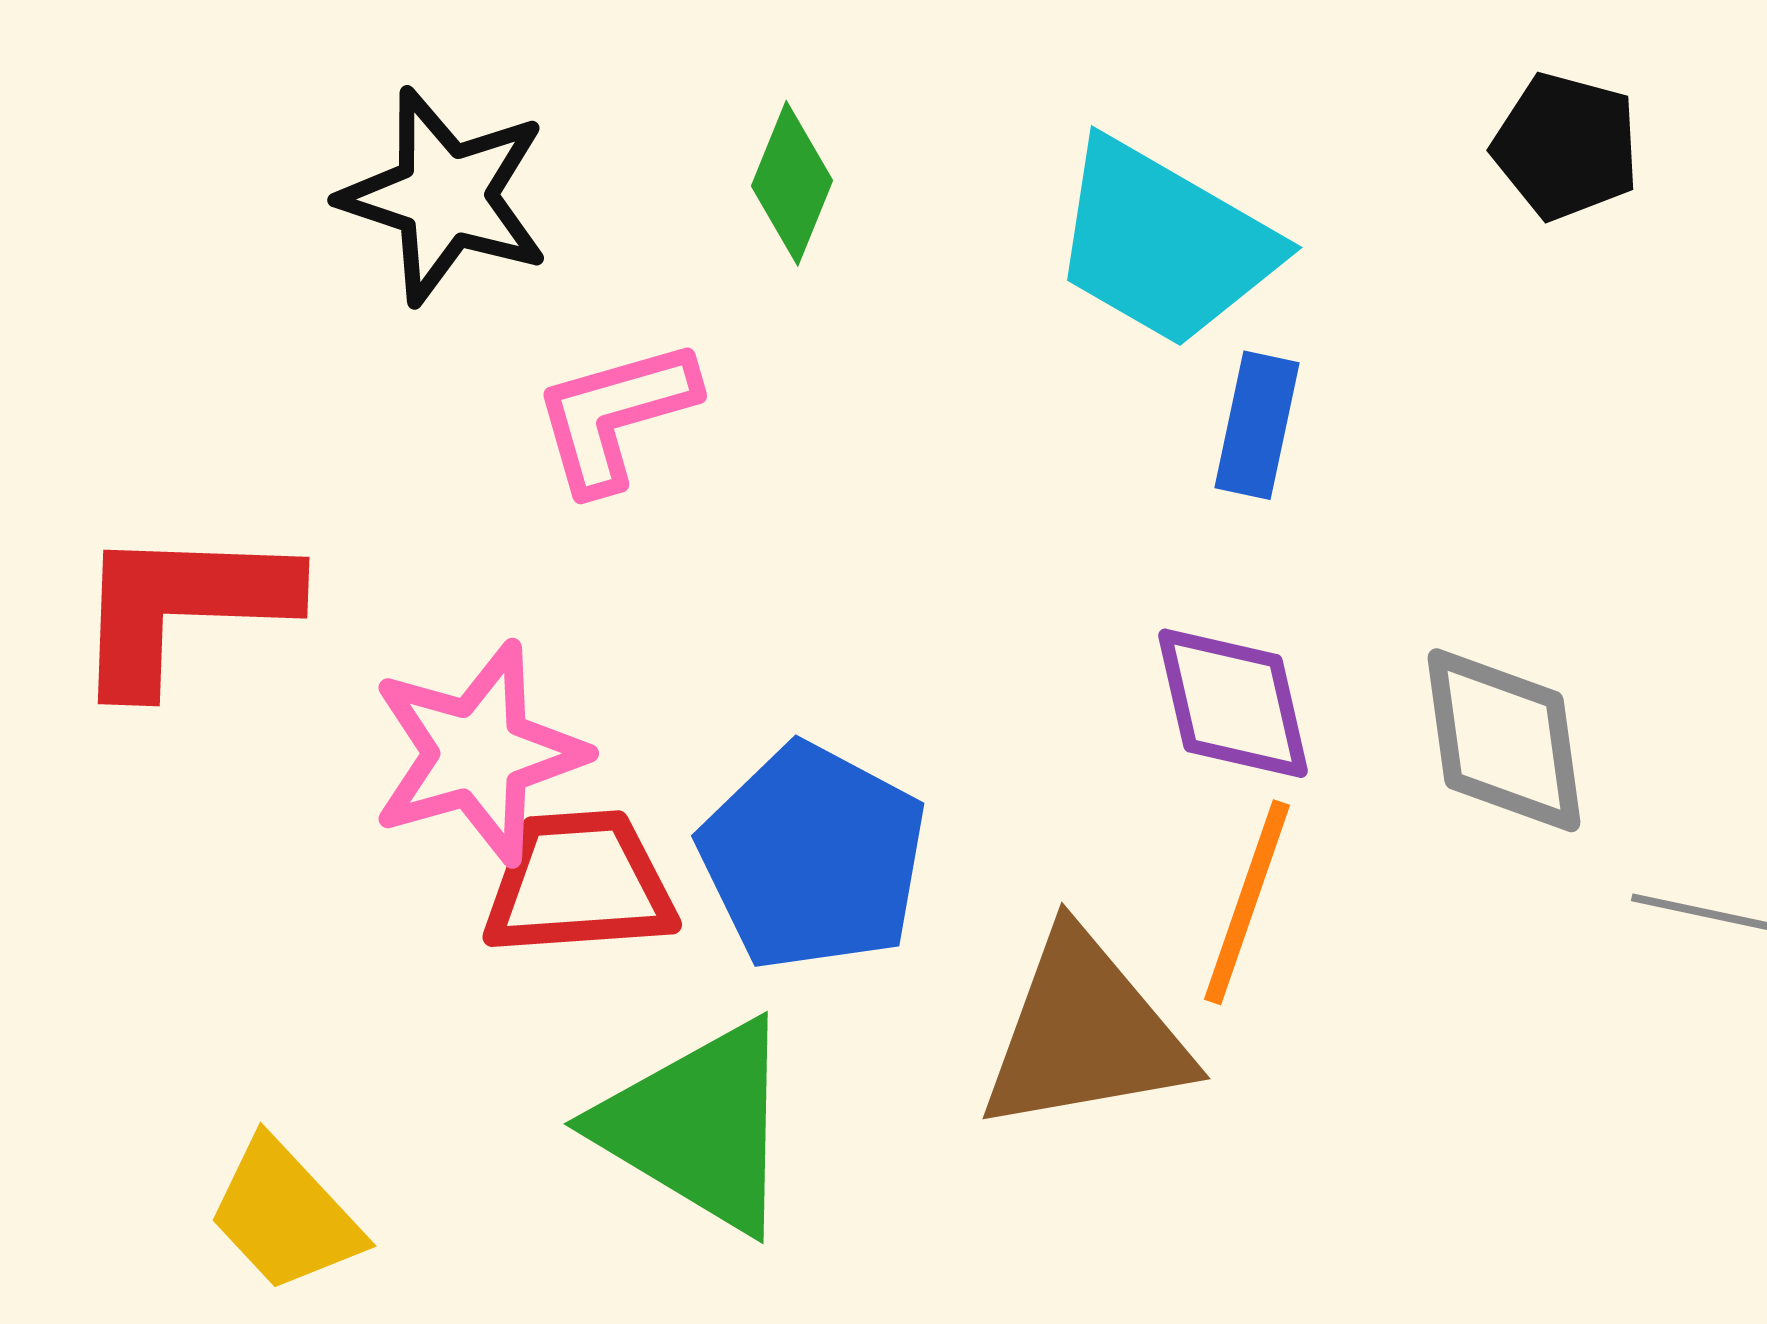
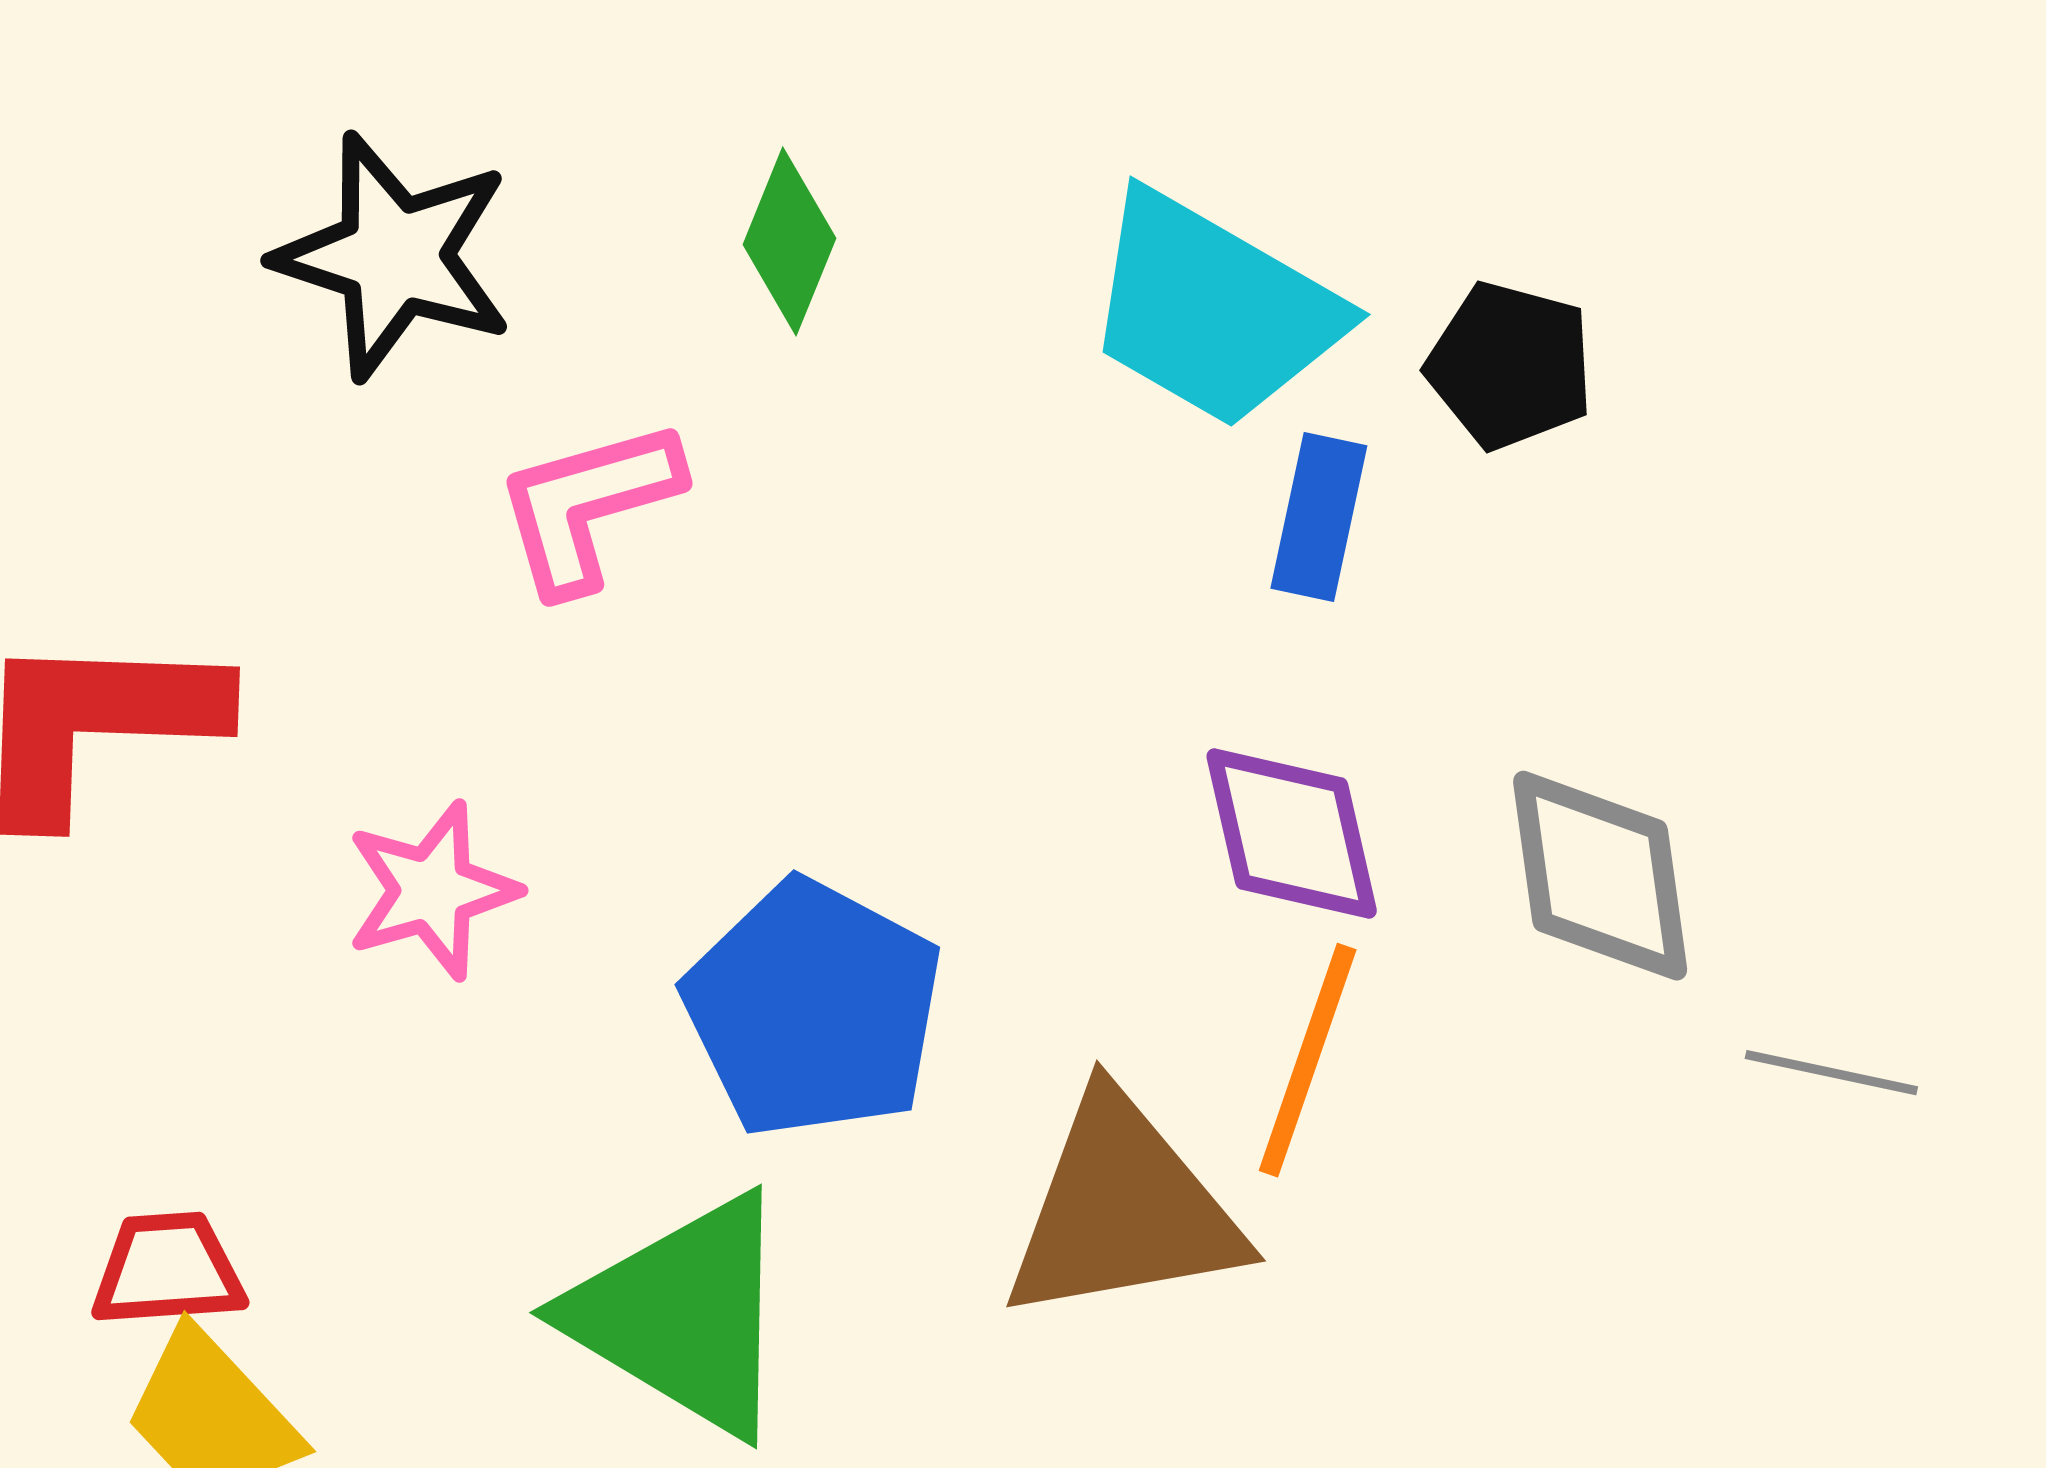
black pentagon: (1566, 146) -> (1510, 366), moved
pink star: (478, 753) -> (432, 890), size x0.7
red trapezoid: (579, 883) -> (168, 1270), moved, size x0.7

